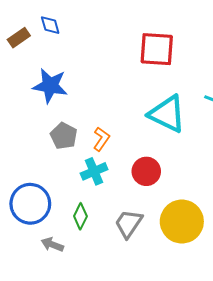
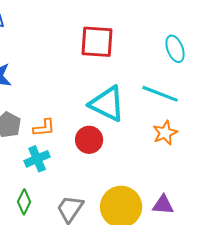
orange L-shape: (101, 139) -> (44, 128), turned 50
red circle: (146, 171) -> (89, 140), moved

